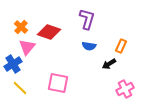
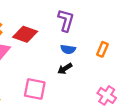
black arrow: (109, 64) -> (65, 69), moved
pink cross: (125, 89) -> (107, 95), turned -30

